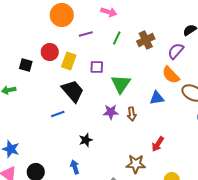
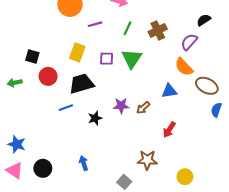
red circle: (50, 52) -> (48, 76), moved
green triangle: (121, 84) -> (132, 59), moved
black trapezoid: (73, 91) -> (81, 84), turned -65
brown arrow: (132, 114) -> (143, 108), turned 56
black star: (86, 140) -> (95, 118), moved
red arrow: (158, 144) -> (169, 130), moved

